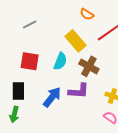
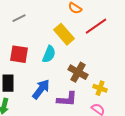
brown cross: (89, 66) -> (78, 72), moved
purple L-shape: (79, 91) -> (67, 99), moved

